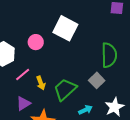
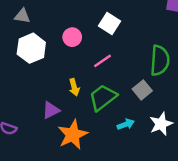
white square: (65, 28) -> (110, 23), size x0.7
pink line: (23, 74) -> (103, 61), moved

